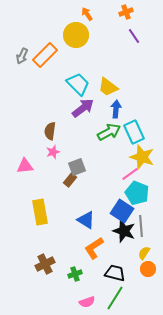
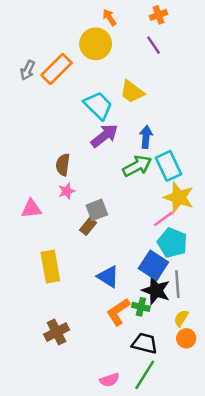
purple line: (134, 36) -> (153, 45), moved
yellow trapezoid: (108, 87) -> (132, 92), moved
green cross: (75, 274) -> (141, 307), moved, turned 32

